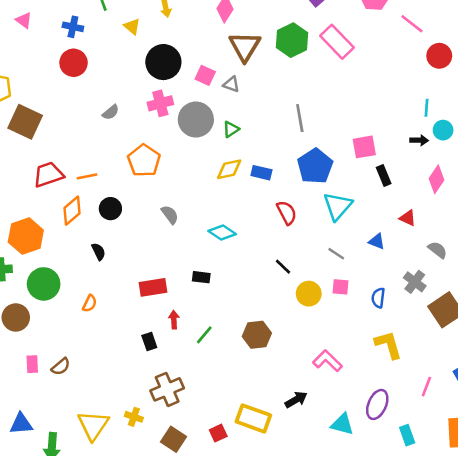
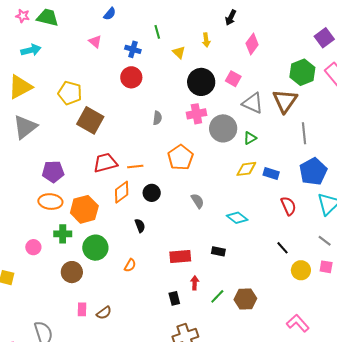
brown triangle: (245, 46) -> (285, 101), moved
pink square: (205, 75) -> (233, 79), moved
gray triangle: (231, 84) -> (253, 103), size x1.6
gray semicircle: (111, 112) -> (157, 118), turned -48
brown hexagon: (257, 335) -> (245, 299), moved
pink L-shape: (328, 361) -> (298, 323), moved

